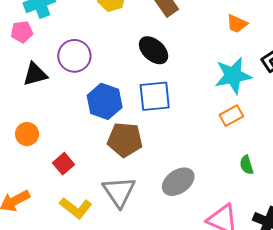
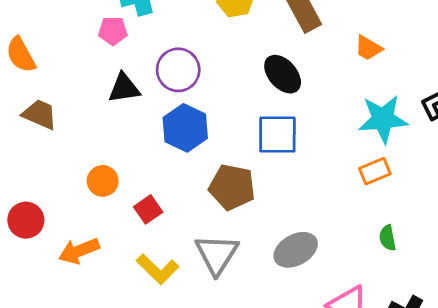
orange trapezoid: (237, 24) -> (368, 48), moved
blue hexagon: (105, 101) -> (185, 128), moved
orange circle: (27, 134) -> (103, 181), moved

